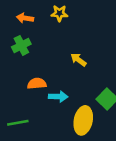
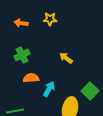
green cross: (21, 45) -> (22, 55), moved
cyan arrow: (58, 97) -> (49, 89), turned -63

